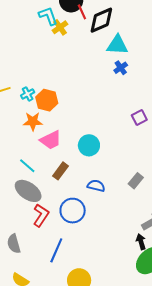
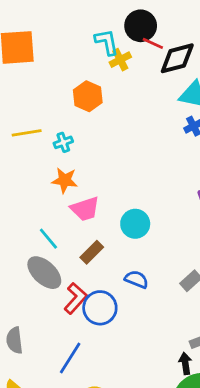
red line: (82, 12) -> (153, 43), turned -49
orange hexagon: (47, 100) -> (88, 96), moved
red L-shape: (41, 215) -> (76, 298), moved

